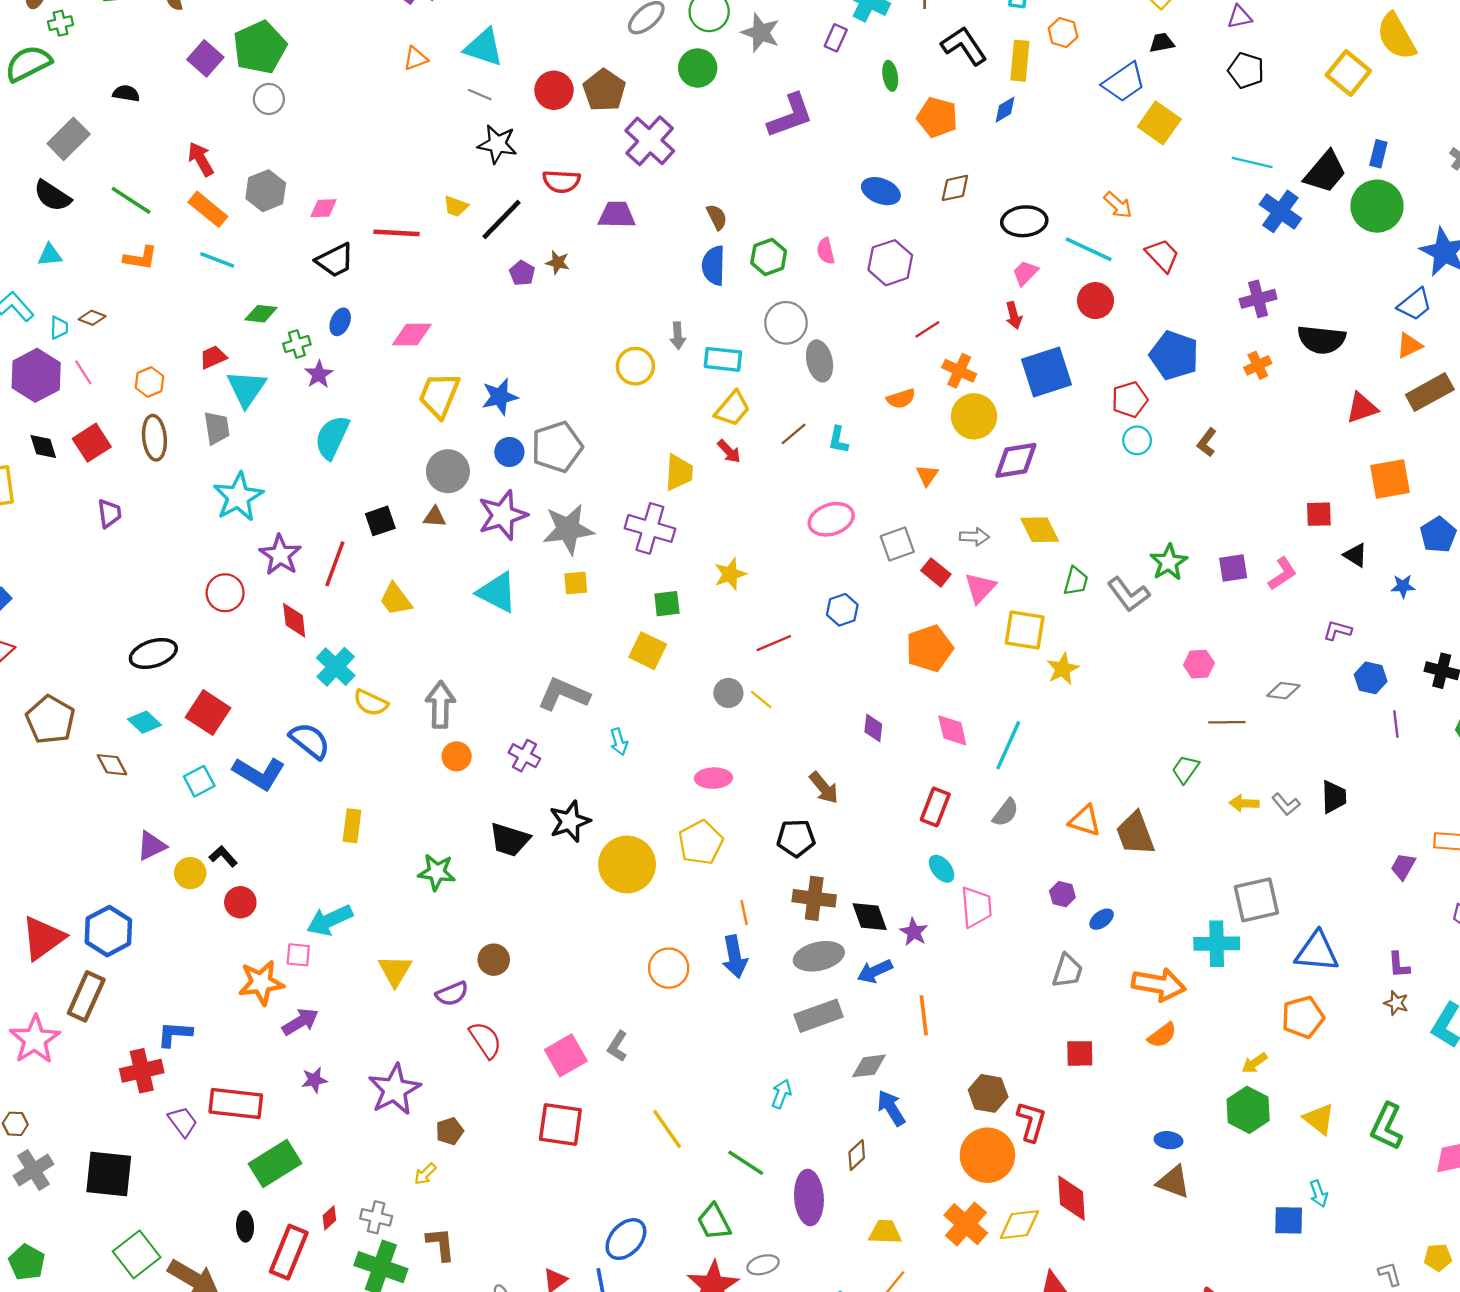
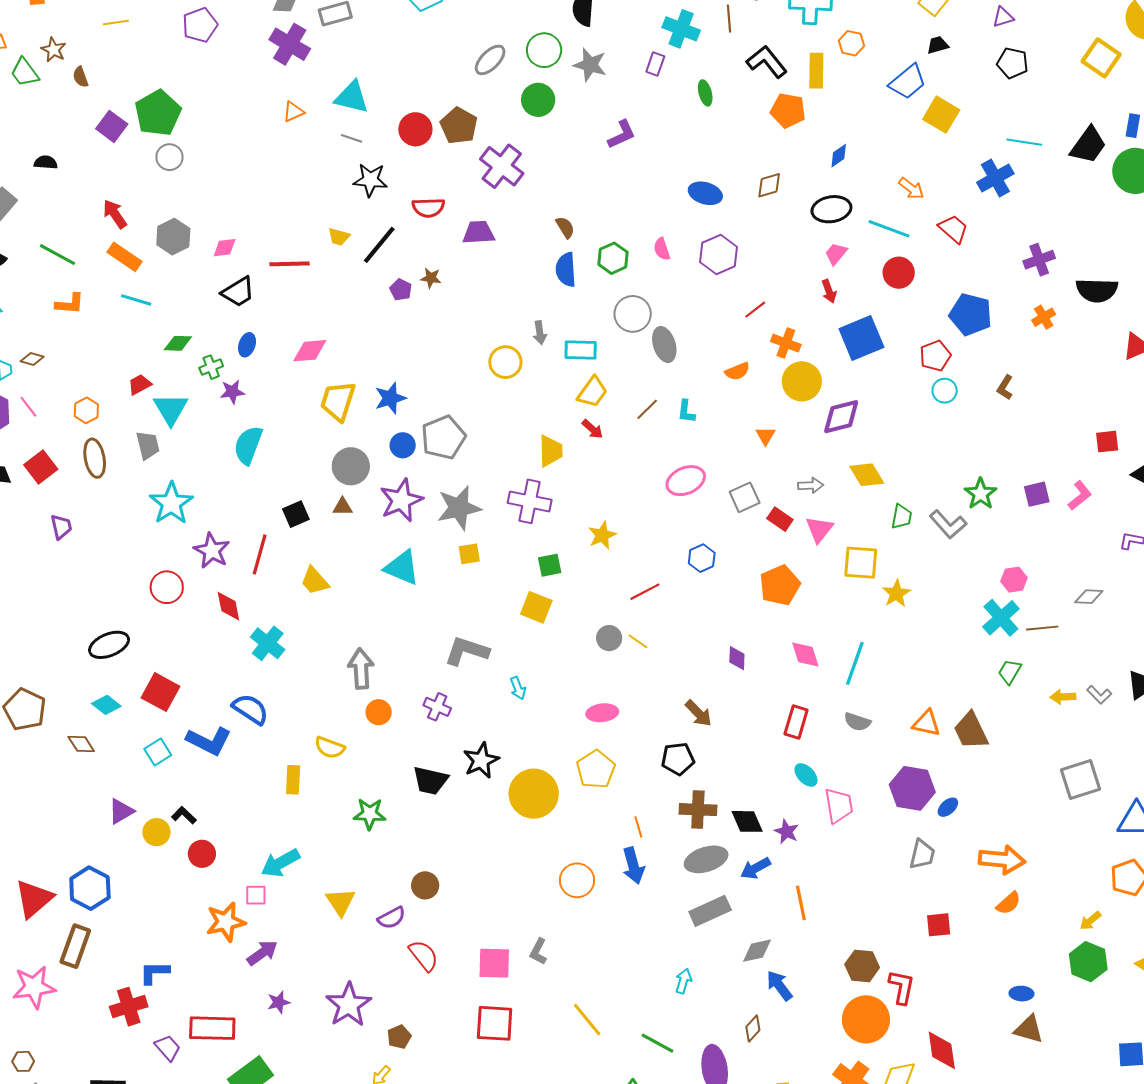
blue diamond: (1005, 110) -> (839, 156), moved
purple L-shape: (790, 116) -> (622, 135), size x0.7
orange pentagon: (937, 117) -> (788, 110), moved
blue cross: (1280, 211) -> (995, 178), moved, turned 30
purple star: (319, 374) -> (232, 392), turned 30
yellow semicircle: (371, 703) -> (330, 747), moved
gray semicircle: (1006, 813) -> (857, 722), turned 76
purple hexagon: (1062, 894) -> (912, 788), size x2.0
cyan cross: (1217, 944) -> (1001, 618), moved, turned -36
pink star: (35, 1039) -> (34, 987), turned 30
pink square: (566, 1055) -> (494, 963), turned 36

